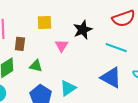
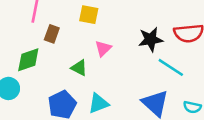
black star: (83, 30) -> (151, 39), moved
green triangle: (36, 66) -> (79, 68), moved

